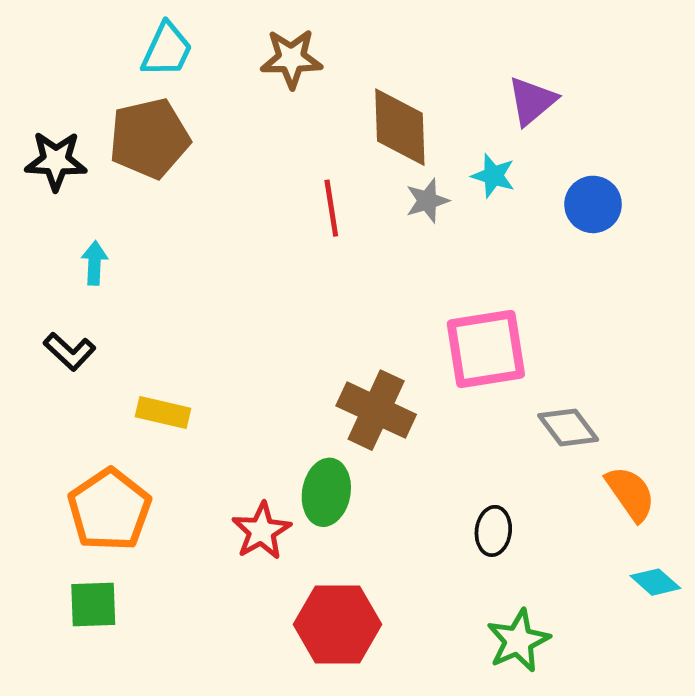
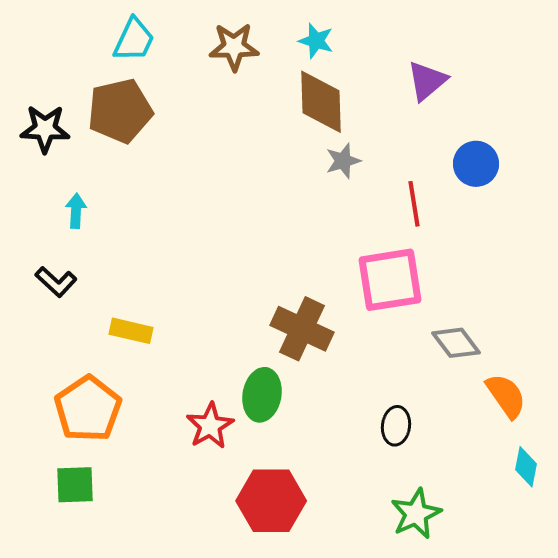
cyan star: (493, 176) -> (316, 41), moved
red line: (331, 208) -> (414, 204), moved
cyan diamond: (655, 582) -> (526, 467), turned 60

